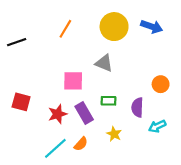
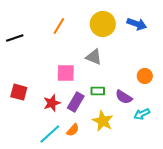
purple semicircle: (137, 107) -> (124, 97), turned -60
purple rectangle: (84, 113) -> (76, 102), turned 60
yellow star: (114, 134) -> (103, 121), size x1.5

